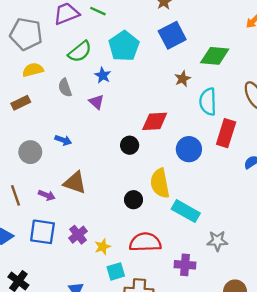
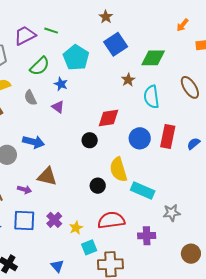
red rectangle: (226, 133) -> (168, 137), moved
blue arrow: (63, 140) -> (33, 142), size x1.5

